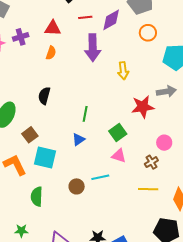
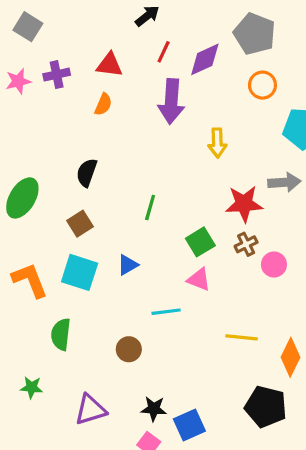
red line: (85, 17) -> (164, 52), turned -64
brown square: (30, 135) -> (80, 224), moved
blue triangle: (78, 139) -> (128, 265), moved
brown cross: (151, 162) -> (246, 244), moved
brown circle: (77, 186) -> (129, 349), moved

